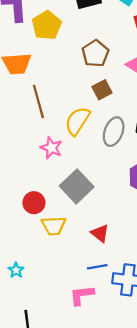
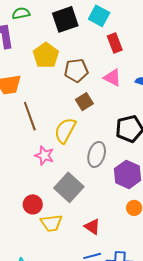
yellow pentagon: (47, 25) -> (46, 55), moved
brown pentagon: (95, 53) -> (76, 70), turned 30
gray ellipse: (114, 132) -> (97, 154), moved

